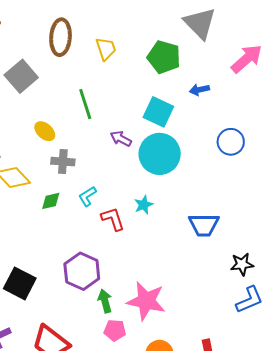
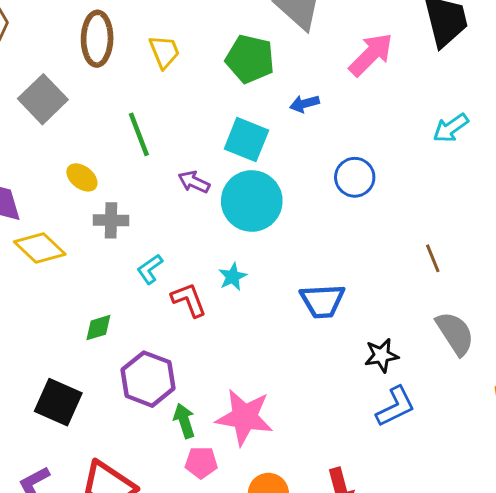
green diamond: (51, 201) -> (98, 328), moved

